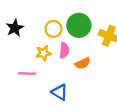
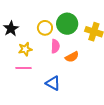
yellow star: (43, 53) -> (25, 49), moved

